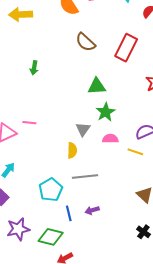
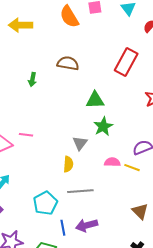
brown semicircle: (85, 42) -> (68, 63), moved, turned 145
pink semicircle: (110, 139) -> (112, 162), moved
purple arrow: (92, 210) -> (87, 225), size x1.5

